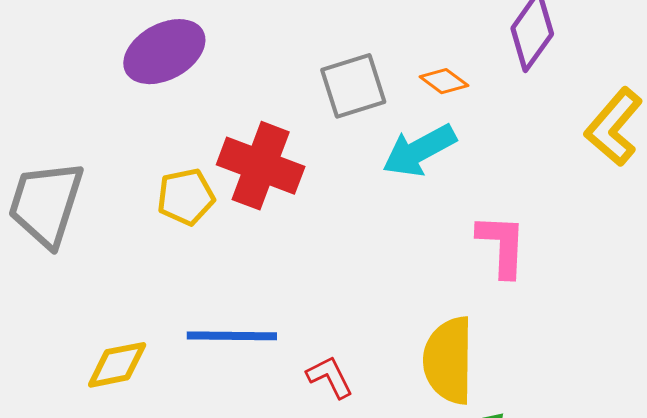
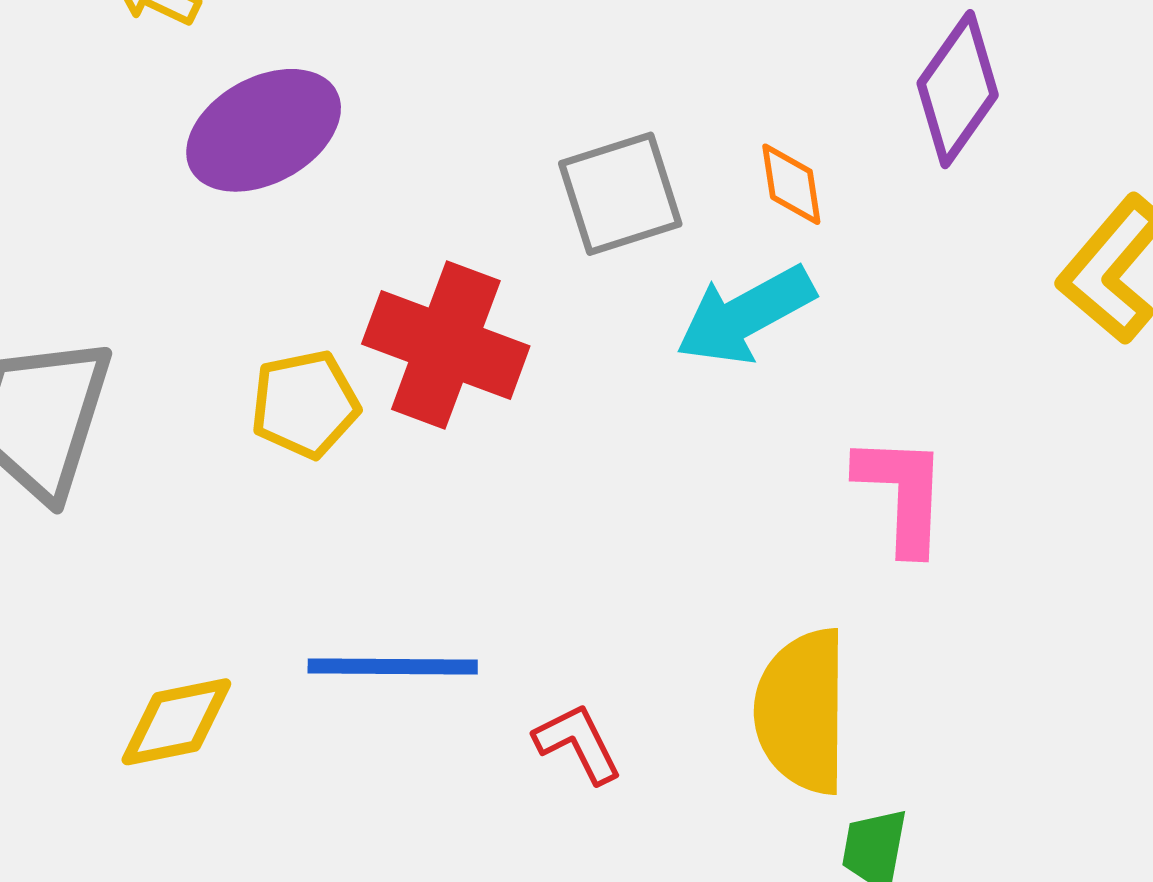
orange diamond: (444, 81) -> (791, 184), turned 45

